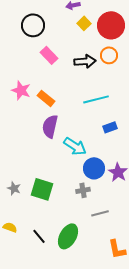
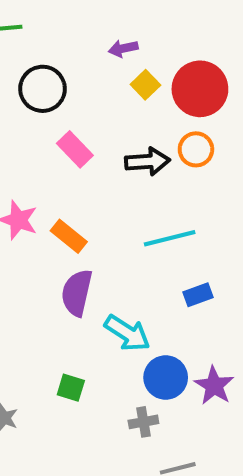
green square: (42, 189) -> (71, 388), moved, size x0.6

